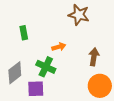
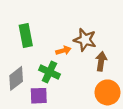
brown star: (79, 15) -> (85, 40), moved
green rectangle: (24, 33) -> (26, 35), size x1.5

